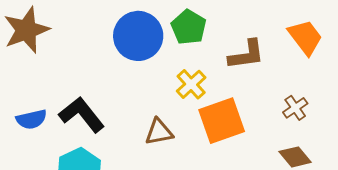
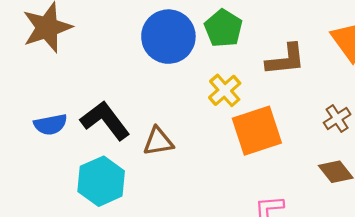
brown triangle: (159, 132) -> (158, 141), moved

